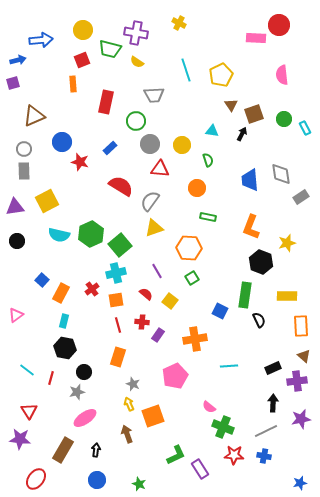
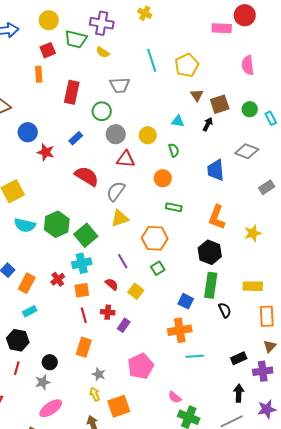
gray diamond: (281, 174) -> (247, 151), moved, turned -60
black hexagon: (261, 262) -> (210, 252), moved
cyan rectangle: (64, 321) -> (30, 311), turned 48
orange cross: (195, 339) -> (180, 330), moved
black hexagon: (65, 348) -> (18, 340), moved
brown triangle: (304, 356) -> (270, 346), turned 32

